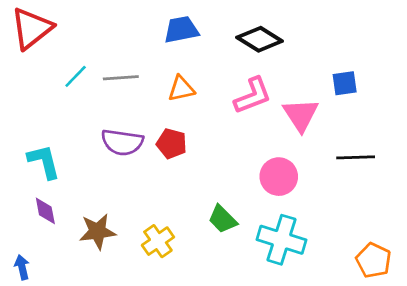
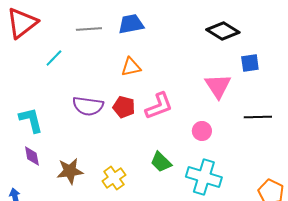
black diamond: (260, 39) -> (223, 31), moved
gray line: (121, 78) -> (89, 29), moved
pink L-shape: (253, 96) -> (159, 106), moved
pink circle: (279, 177) -> (202, 131), size x0.7

